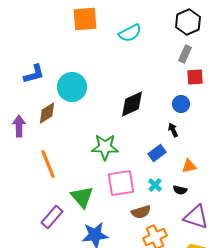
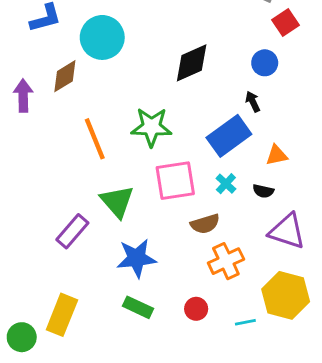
red square: (195, 77) -> (286, 23), turned -30
blue rectangle: (157, 153) -> (229, 136), size x1.6
orange line: (48, 164) -> (95, 139), moved

